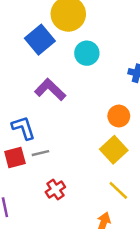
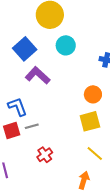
blue square: (40, 40) -> (25, 49), moved
yellow square: (114, 150) -> (90, 121), turned 30

